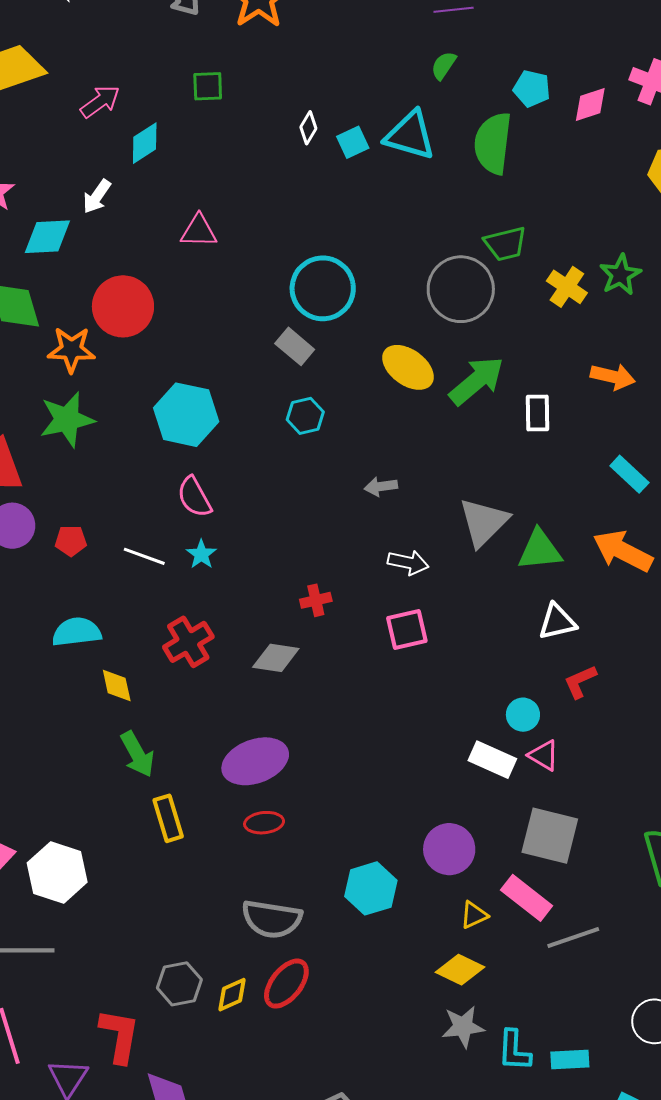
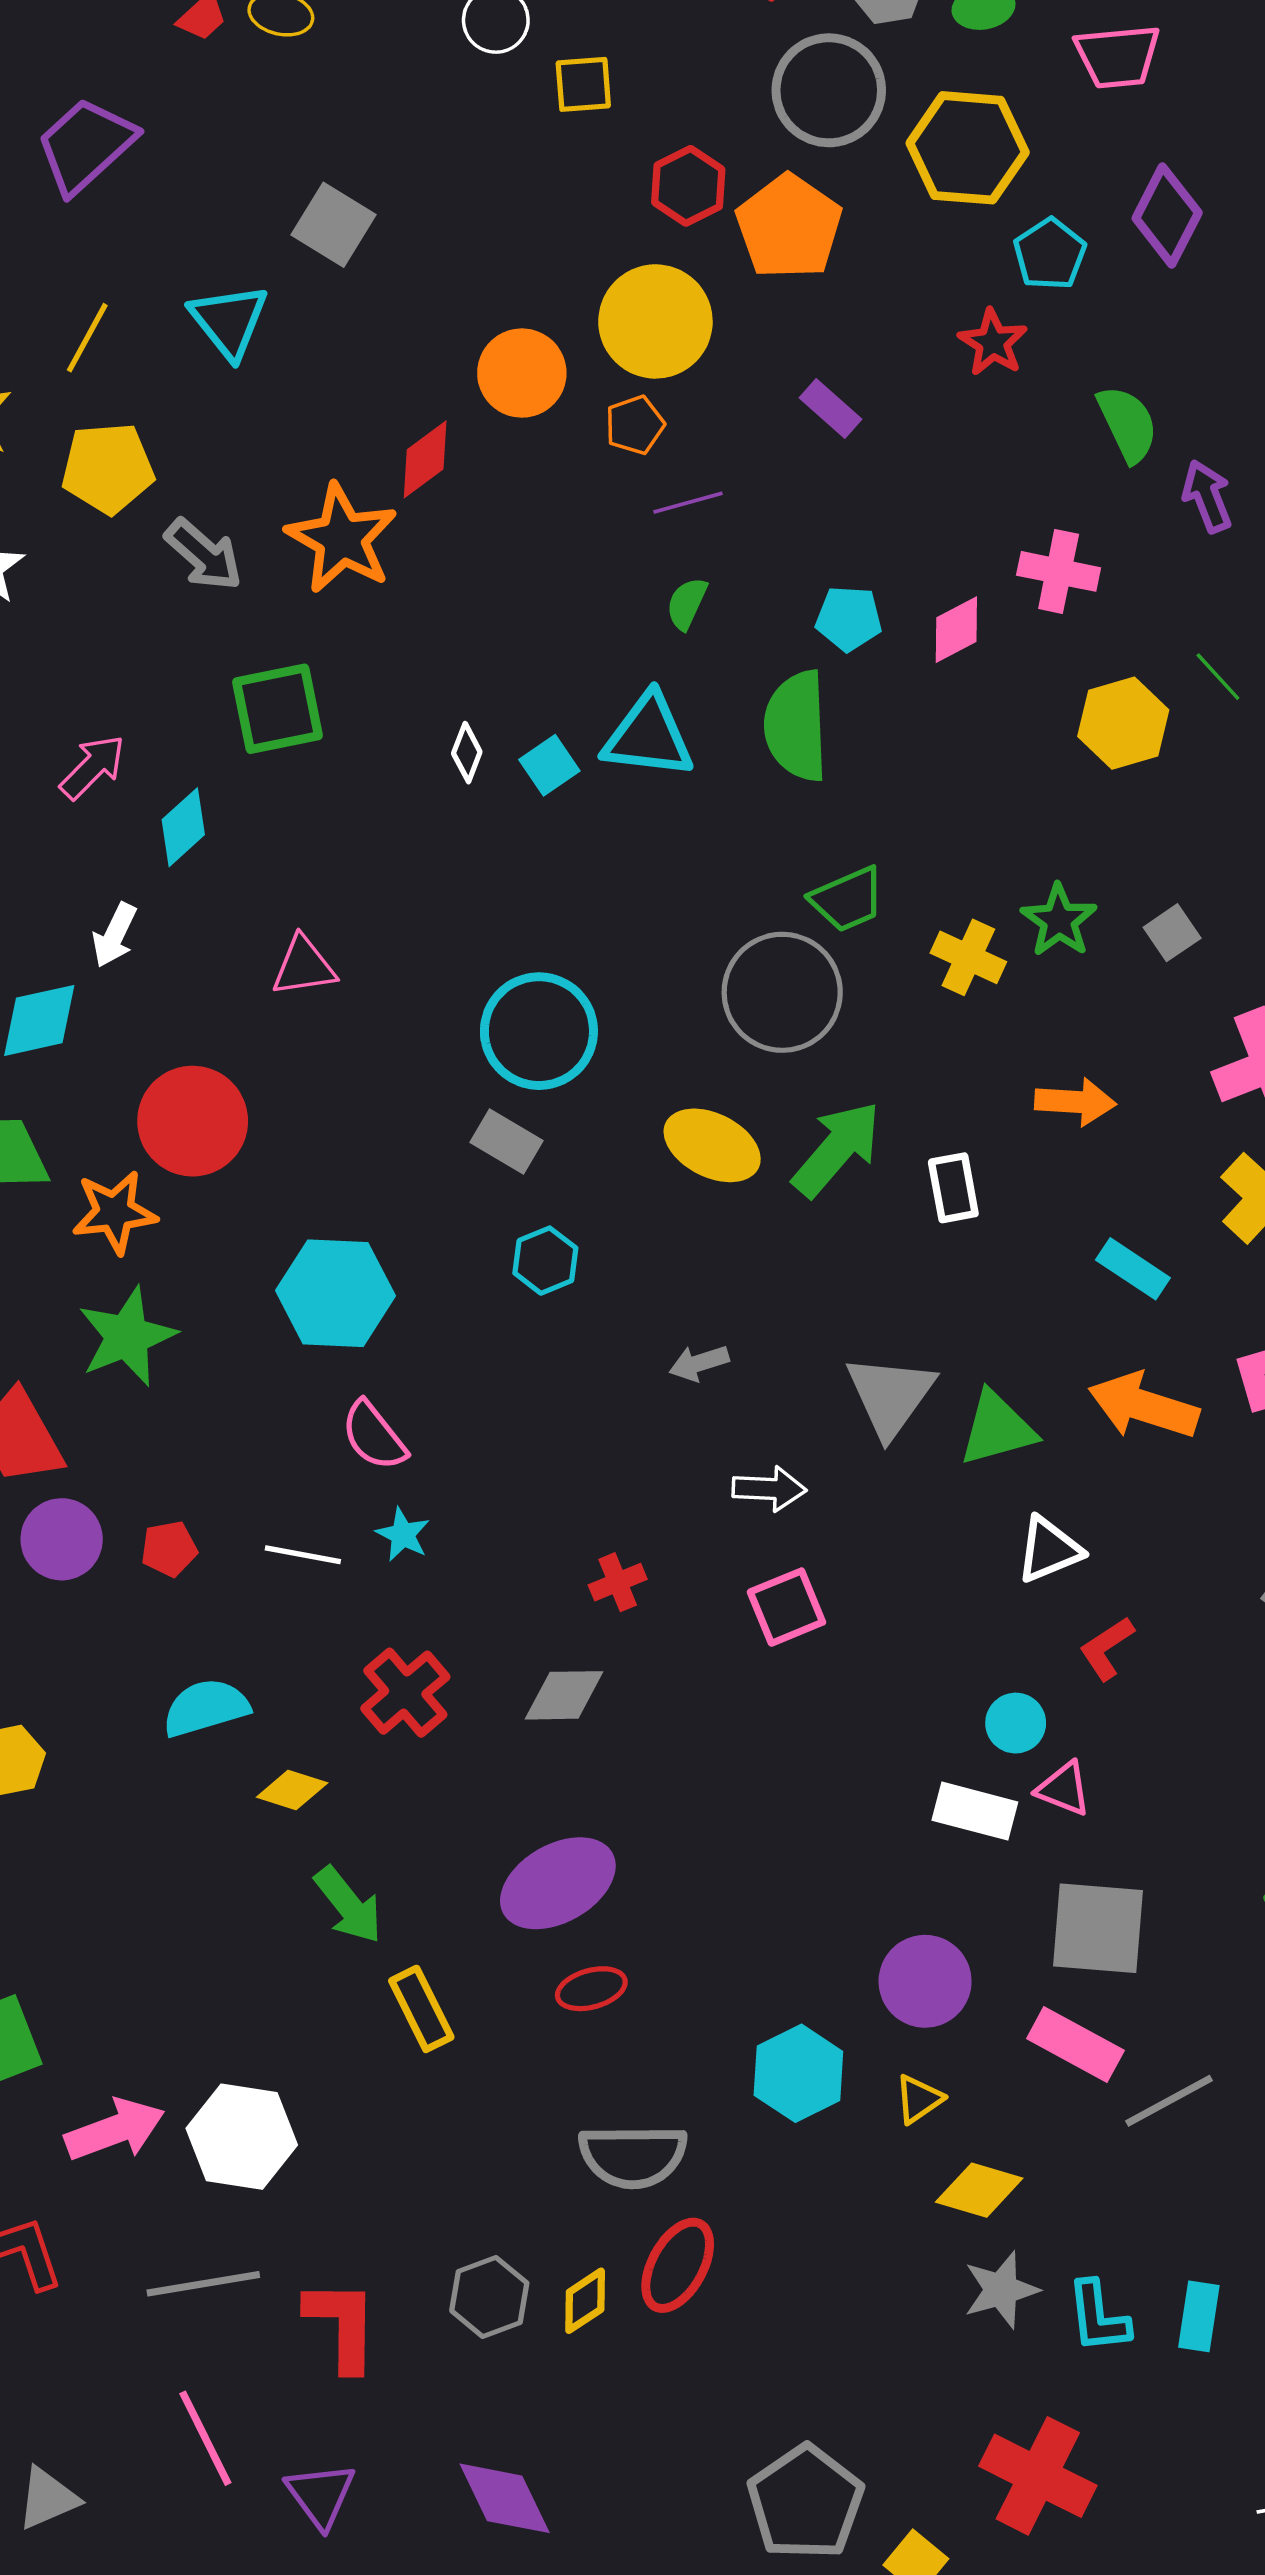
green square: (208, 86) -> (278, 709), size x1.6
yellow diamond: (117, 685) -> (292, 1790), turned -51
yellow triangle: (474, 915) -> (919, 2099), moved
red L-shape: (120, 1036) -> (342, 2325), moved
cyan rectangle: (570, 1059) -> (1199, 2316), turned -69

